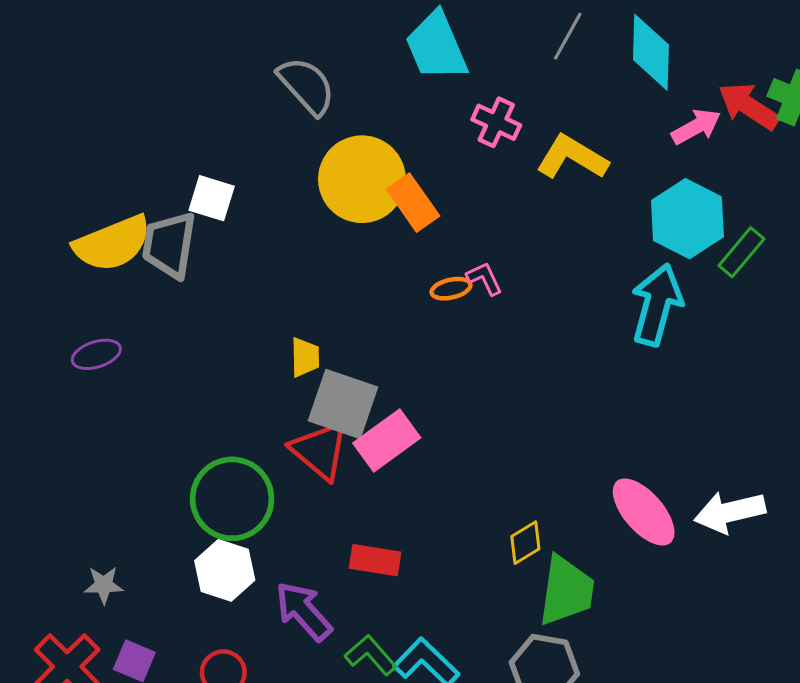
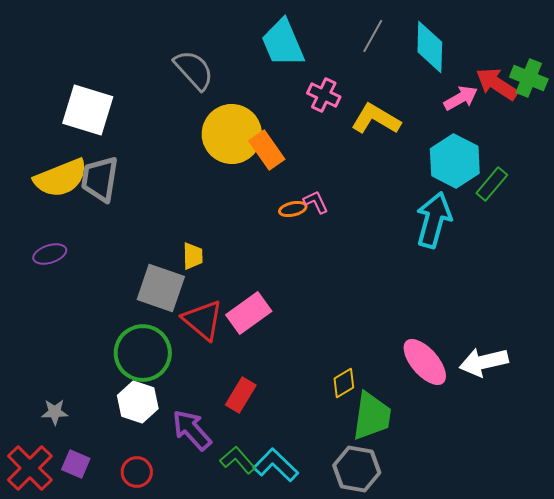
white square: (212, 198) -> (88, 110), moved, size x1.6
gray square: (343, 404) -> (161, 288), moved
red rectangle: (375, 560) -> (241, 395), turned -68

